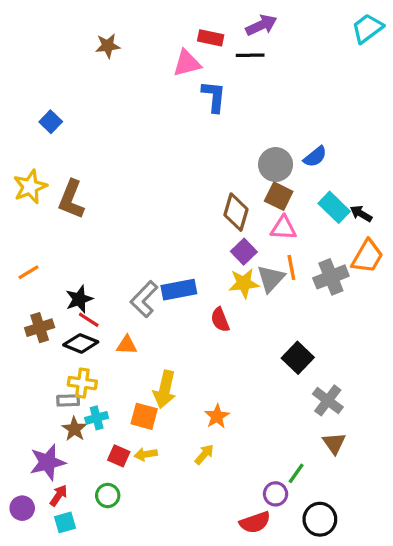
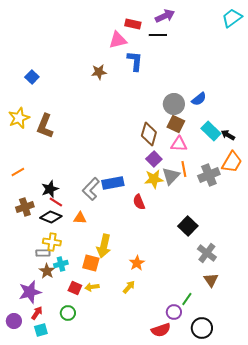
brown star: (108, 46) -> (99, 72), moved

